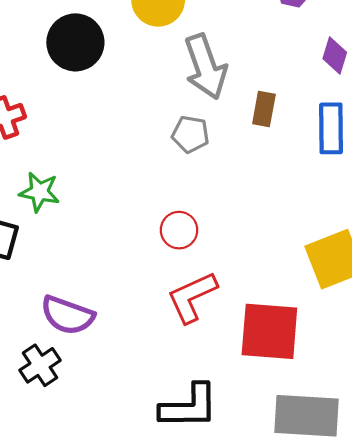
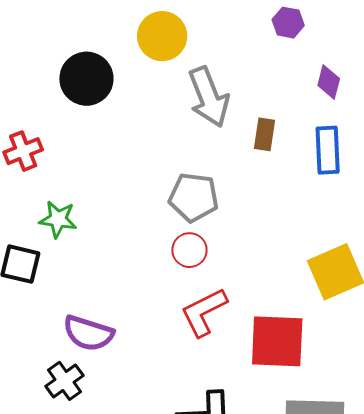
gray pentagon: (190, 134) -> (194, 197), moved, size x1.4

